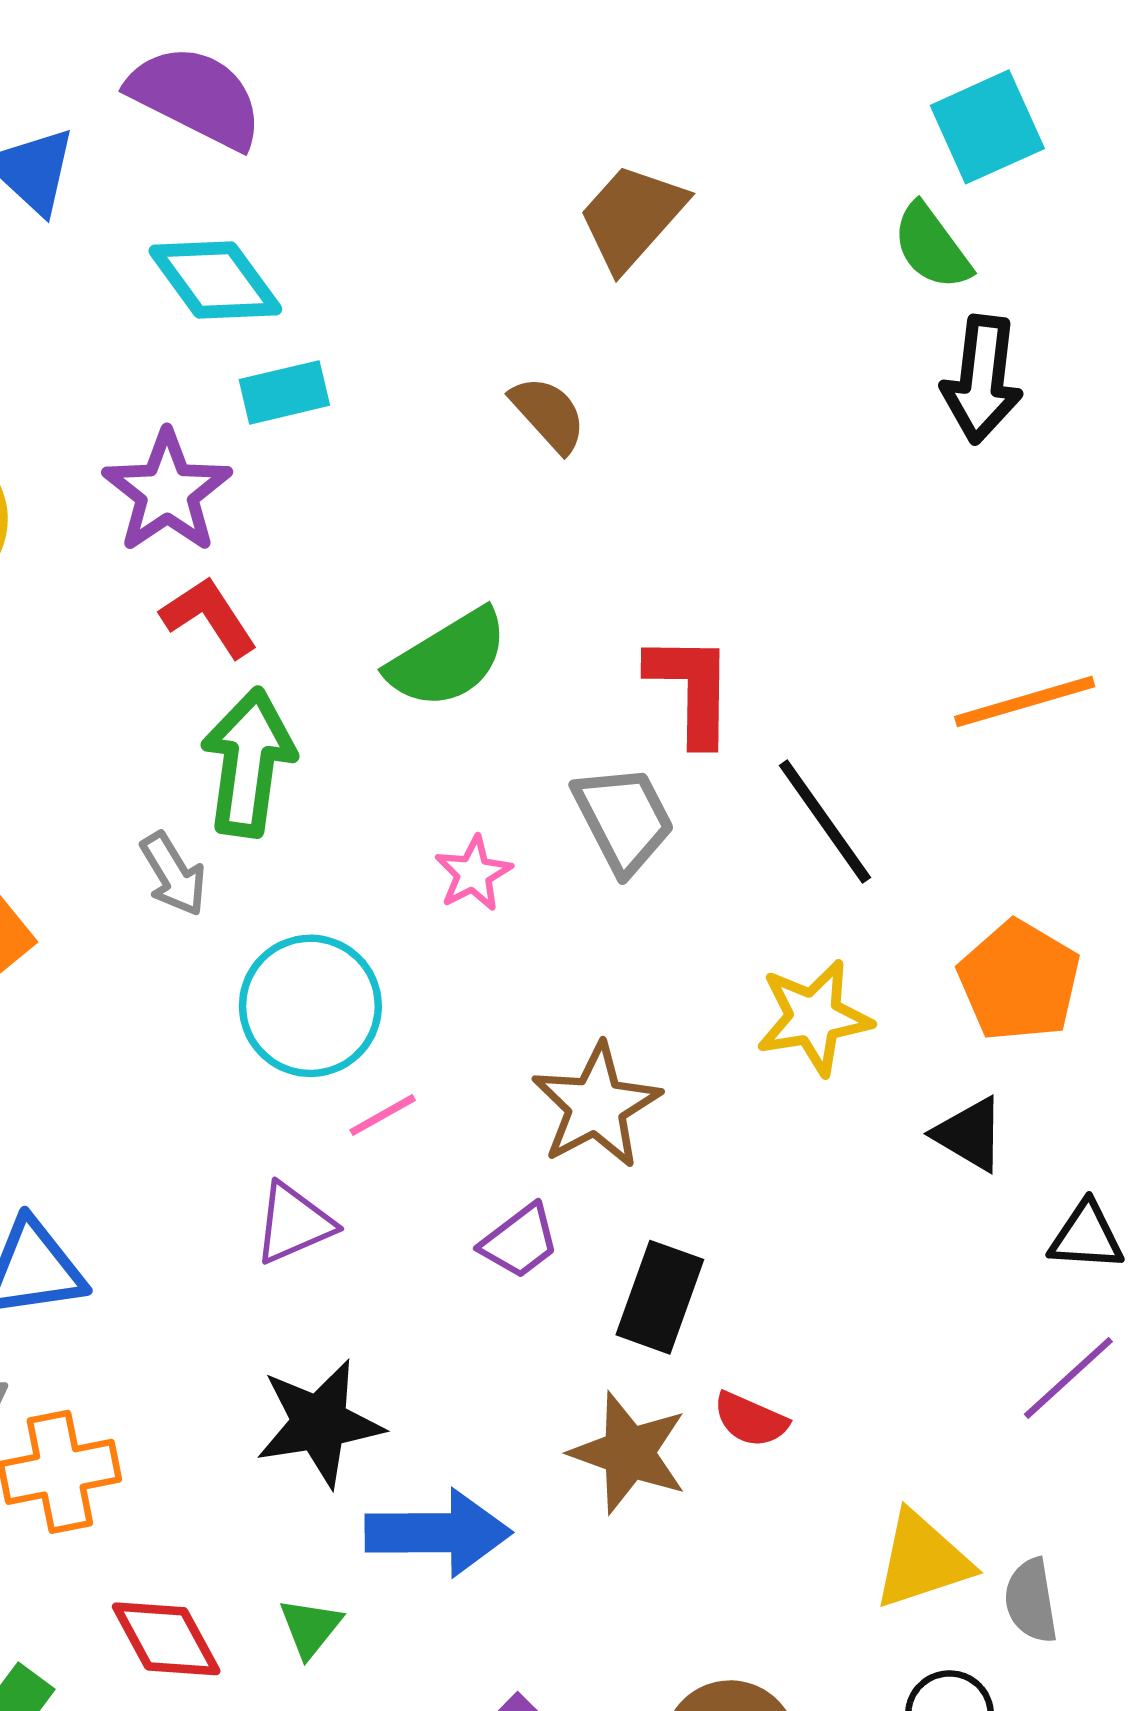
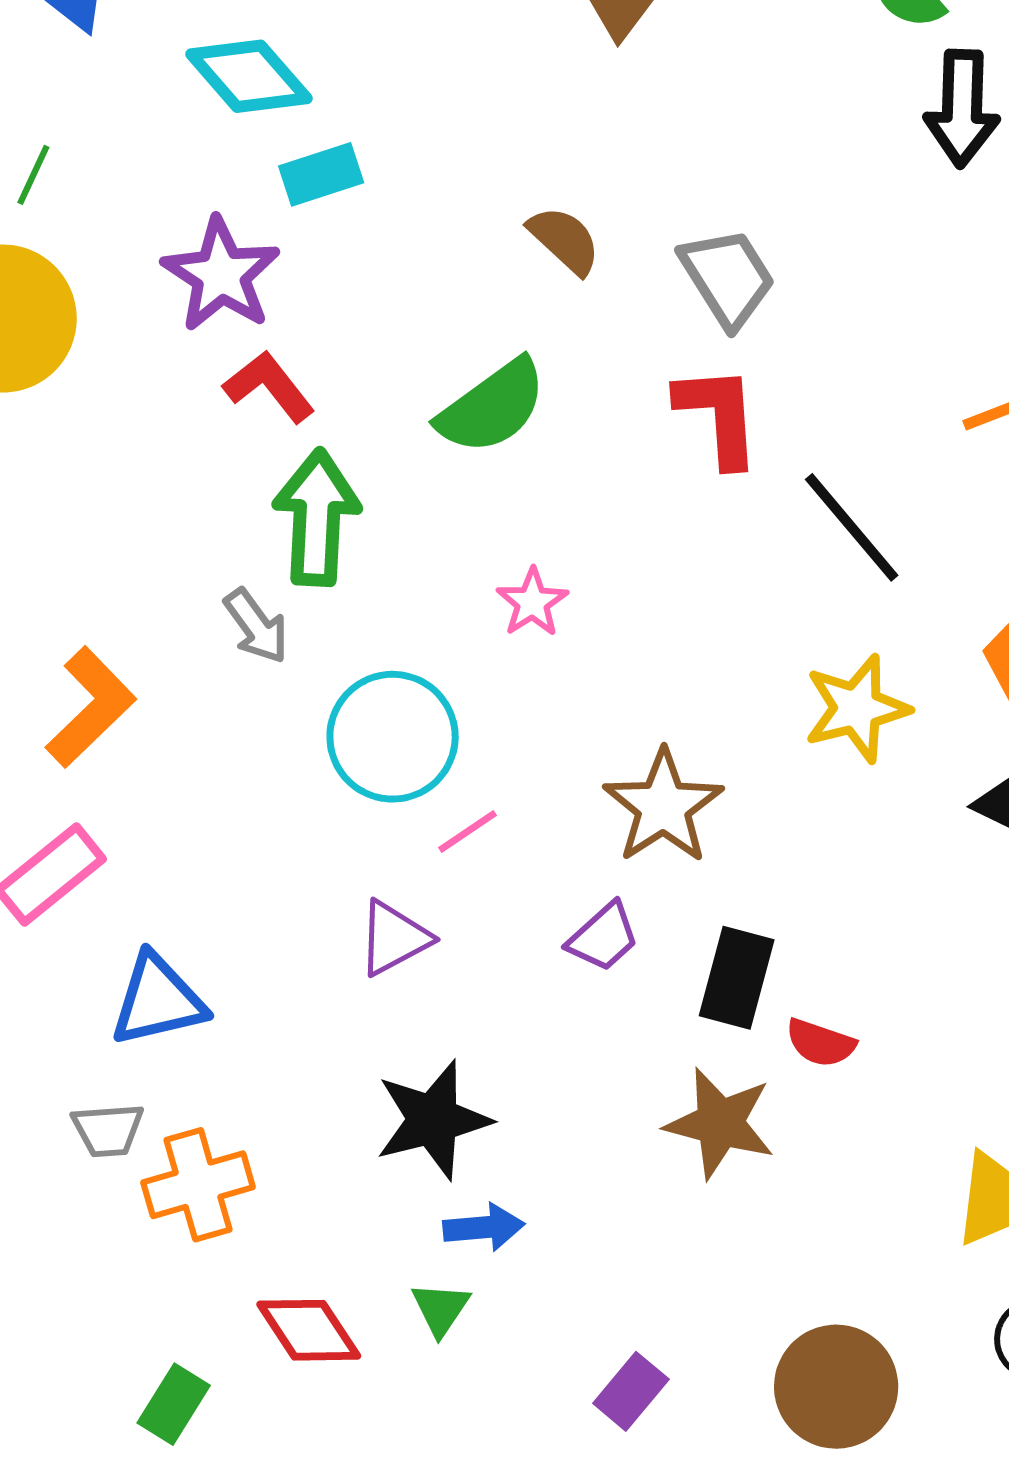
brown semicircle: (548, 414) -> (564, 240), moved
gray trapezoid: (624, 819) -> (728, 278), moved
red semicircle: (751, 1420) -> (820, 1043), moved
blue arrow: (438, 1533) -> (484, 1227), moved, size x0.6

